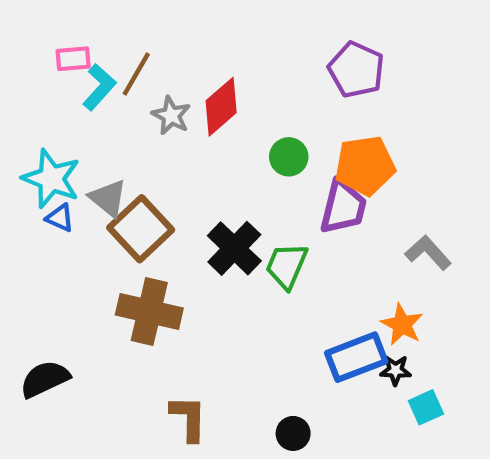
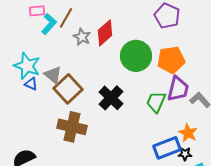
green circle: (289, 157) -> (136, 56), size x1.8
purple trapezoid: (343, 207) -> (178, 89), moved
green trapezoid: (287, 266) -> (156, 102), moved

